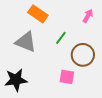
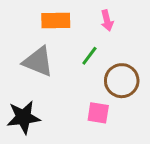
orange rectangle: (38, 14) -> (56, 21), turned -36
pink arrow: (88, 16) -> (107, 21), moved, turned 136

